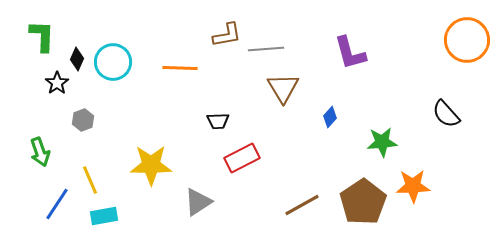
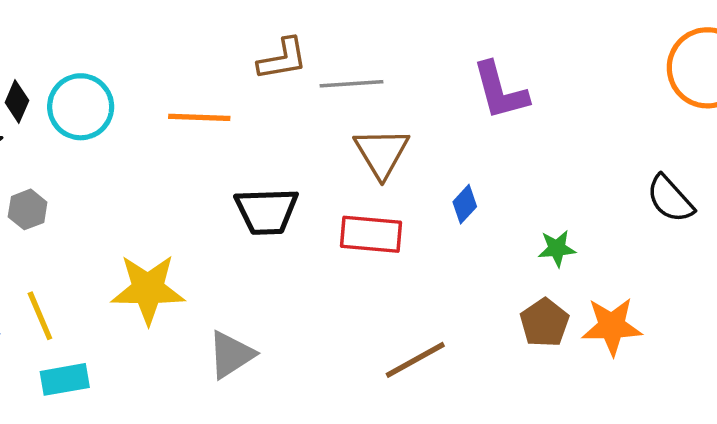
black trapezoid: (218, 121) -> (267, 211), size x1.6
green star: (382, 142) -> (557, 248), size x0.7
red rectangle: (242, 158) -> (371, 234), moved, turned 32
brown pentagon: (363, 202) -> (544, 323), moved, size x0.6

